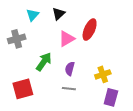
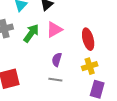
red ellipse: (90, 30) -> (88, 39), moved, turned -40
green arrow: (44, 62) -> (31, 33), moved

